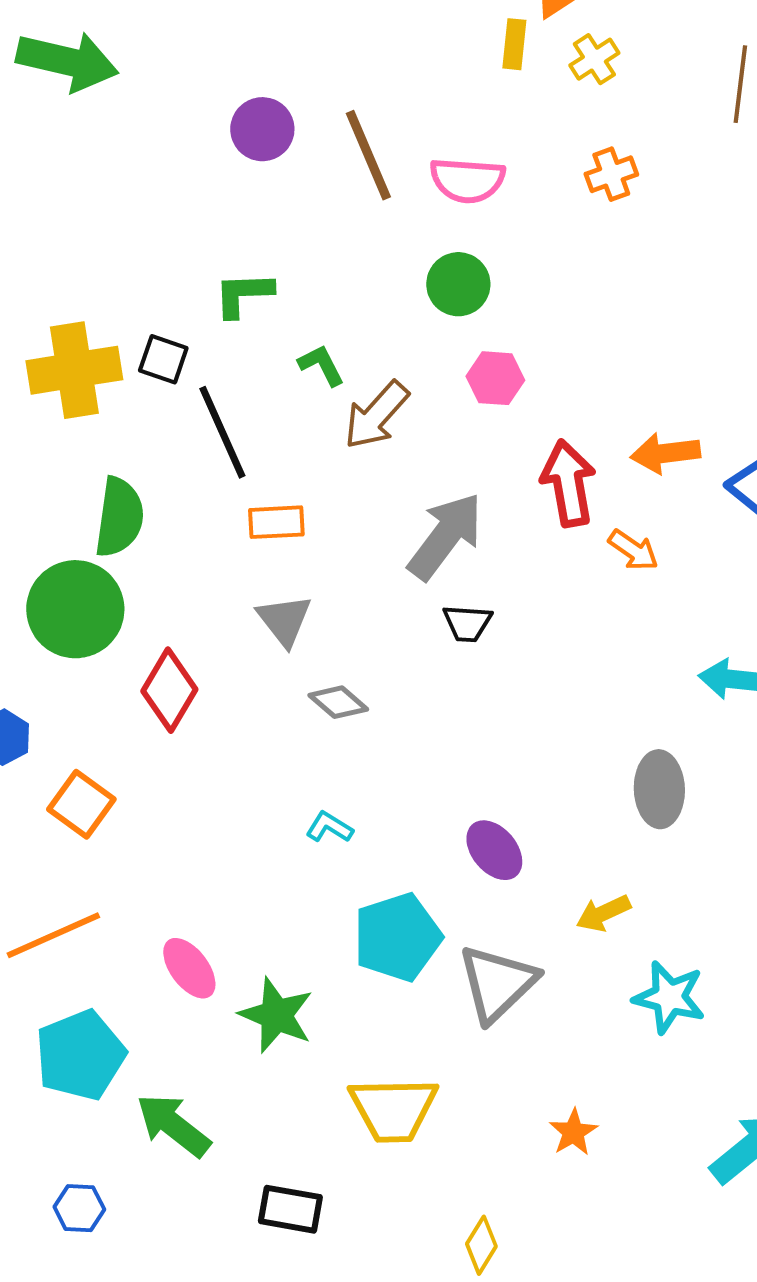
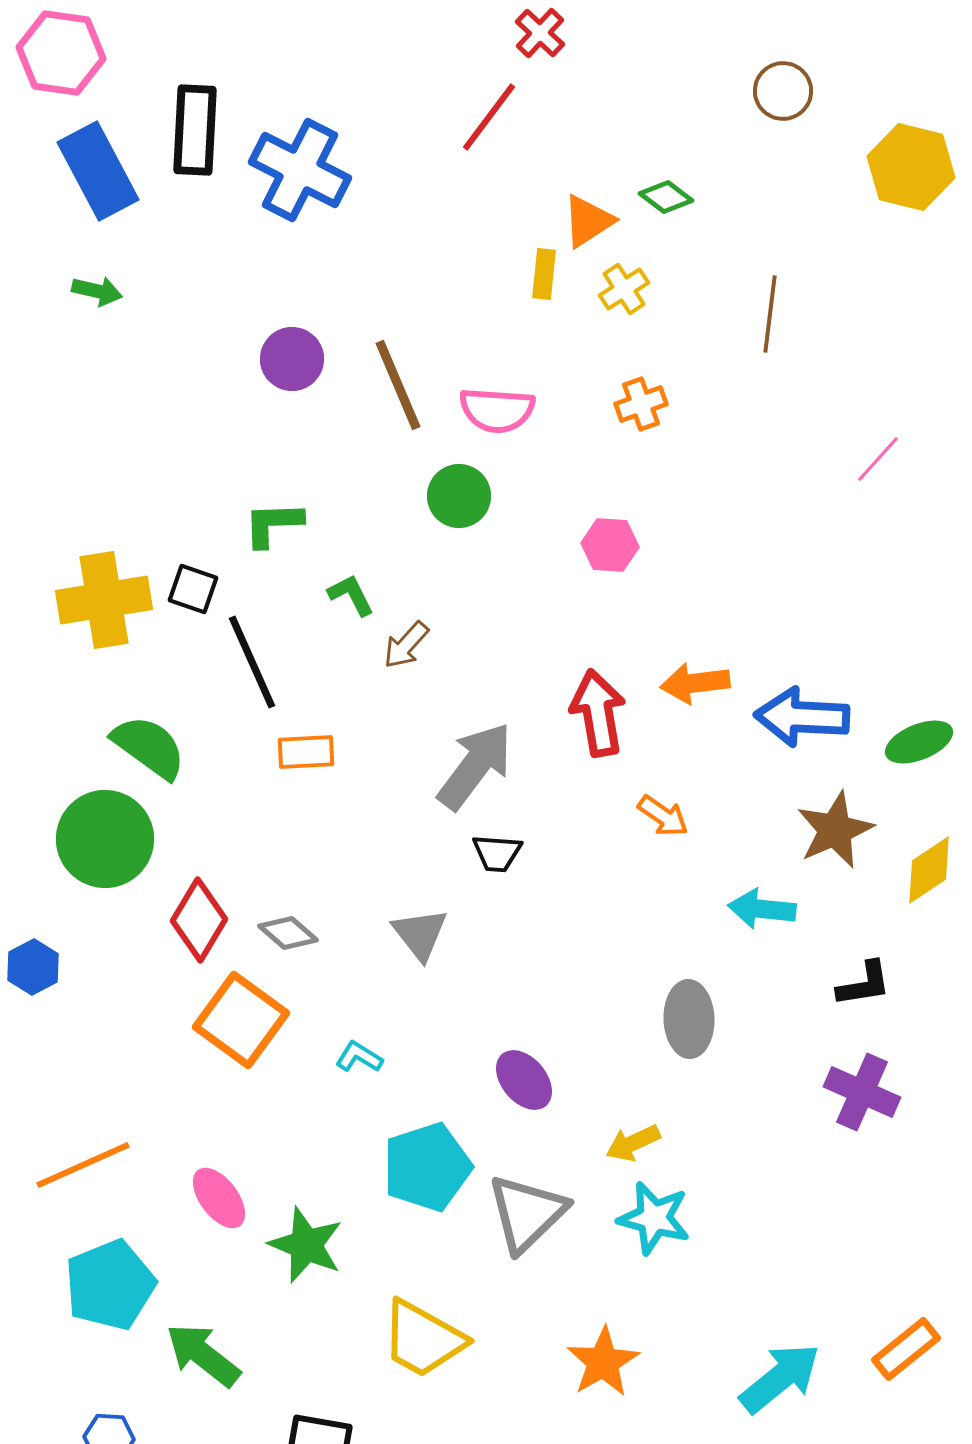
green arrow: (67, 61) -> (97, 291), size x0.5
green circle: (458, 284) -> (459, 496), moved
pink hexagon: (495, 378) -> (610, 545), moved
brown arrow: (376, 415) -> (406, 645), size x0.7
green semicircle: (119, 517) -> (149, 747), turned -62
orange arrow: (633, 550) -> (663, 816), moved
gray triangle: (284, 620) -> (420, 934), moved
gray diamond: (338, 702) -> (288, 933), moved
orange square: (81, 804) -> (241, 1020), moved, size x1.4
cyan star: (669, 997) -> (654, 1218), moved
yellow trapezoid: (393, 1109) -> (423, 1339), turned 30
orange star: (573, 1132) -> (603, 1362), size x1.5

